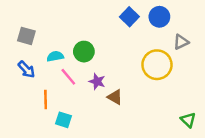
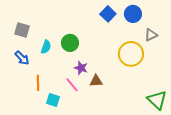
cyan semicircle: (55, 56) -> (46, 47), turned 120
pink line: (68, 77) -> (72, 85), moved
brown triangle: (115, 97) -> (96, 81), turned -32
green triangle: (188, 120) -> (157, 100), size x1.5

